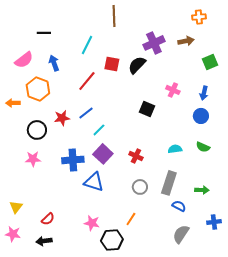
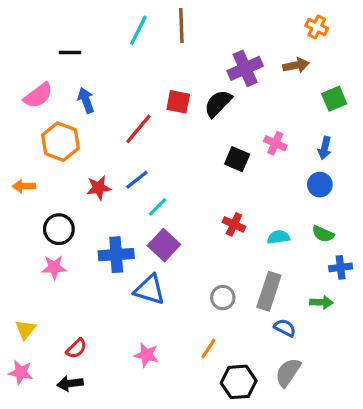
orange cross: (199, 17) -> (317, 27), turned 32
cyan line: (87, 45) -> (138, 30), moved
orange arrow: (13, 103) -> (24, 186), moved
black square: (147, 109) -> (237, 159), moved
black circle: (37, 130) -> (59, 229), moved
red cross: (136, 156) -> (234, 224), moved
pink star: (33, 159) -> (54, 267), moved
blue cross: (214, 222) -> (341, 267), moved
black hexagon: (112, 240) -> (239, 382), moved

